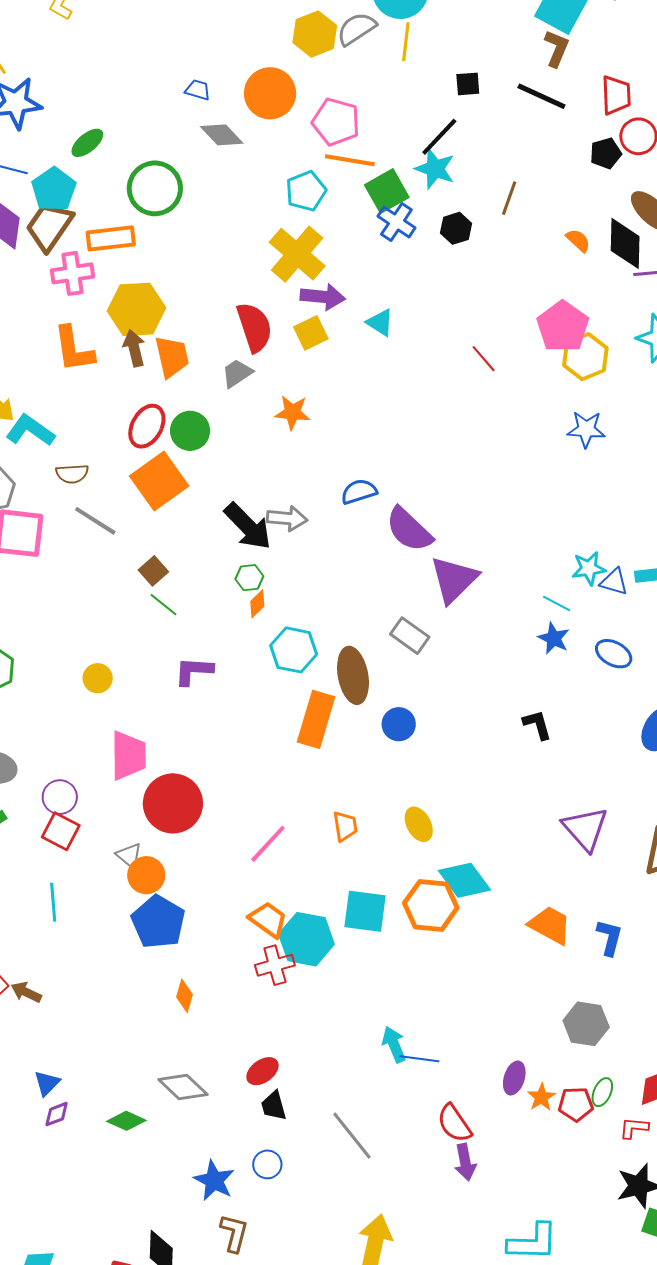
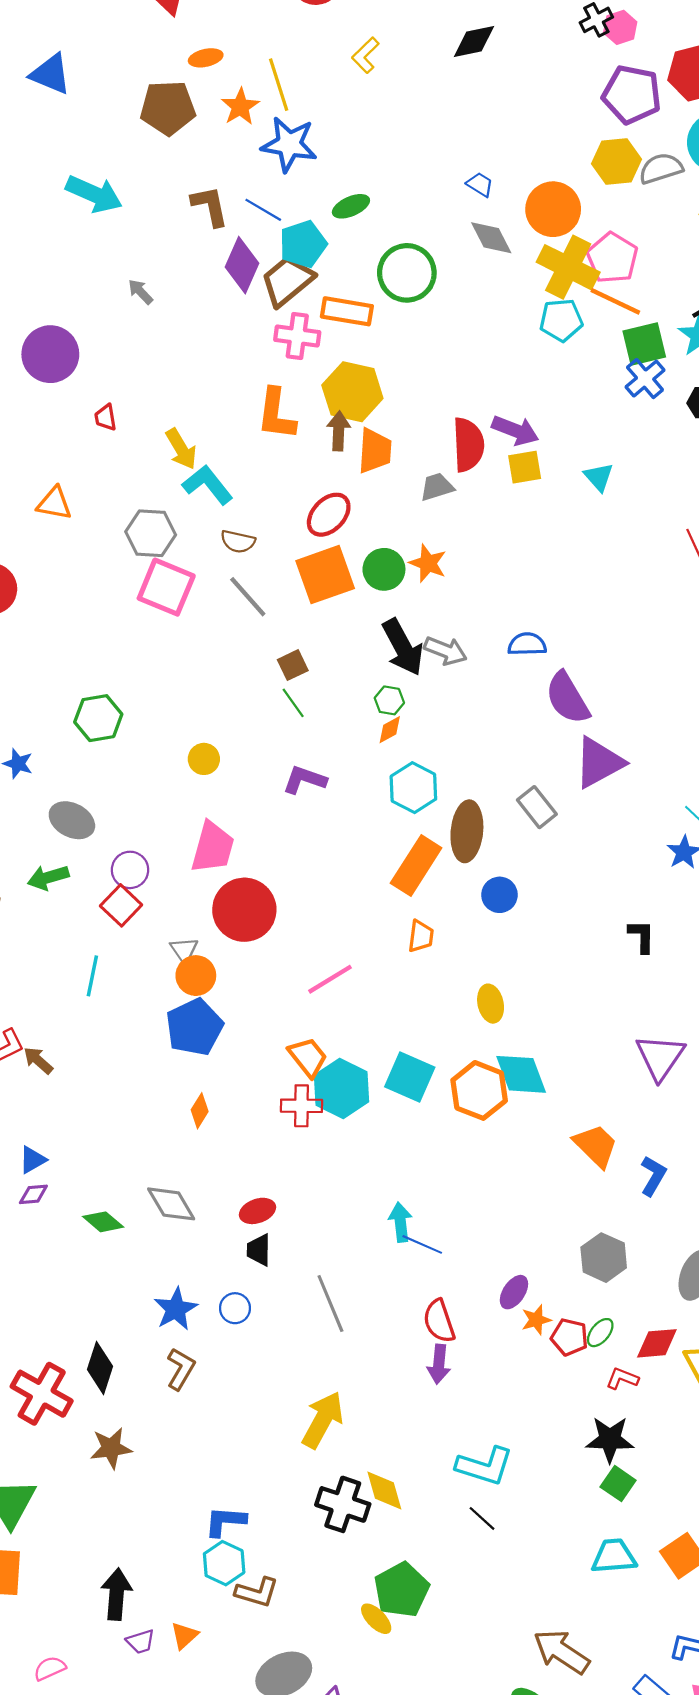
yellow cross: (297, 254) -> (568, 267), moved, turned -30
purple arrow: (323, 297) -> (515, 430), moved
orange star: (292, 412) -> (428, 563), moved
green circle: (190, 431) -> (384, 569), moved
orange trapezoid: (345, 826) -> (421, 936), moved

